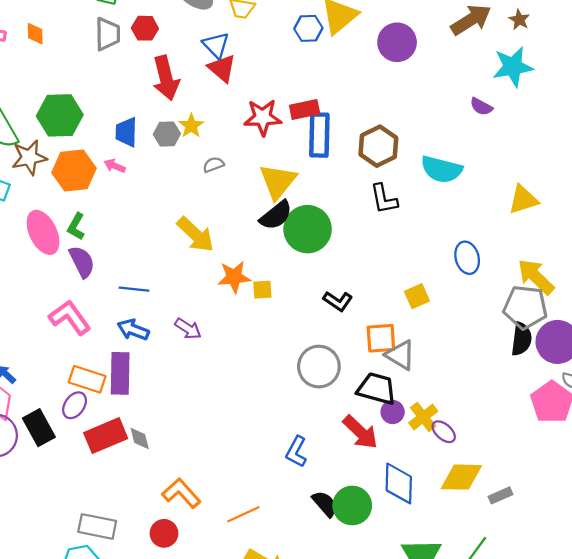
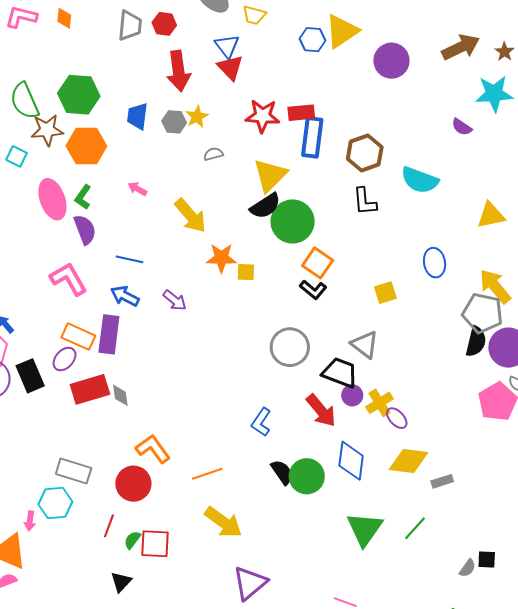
pink arrow: (115, 166) -> (137, 189), moved
orange square: (381, 338) -> (318, 263), moved, turned 32
red circle: (164, 533) -> (133, 484), size x1.4

